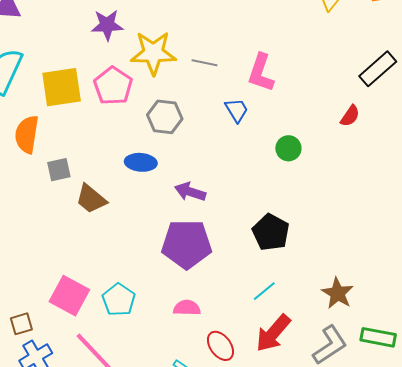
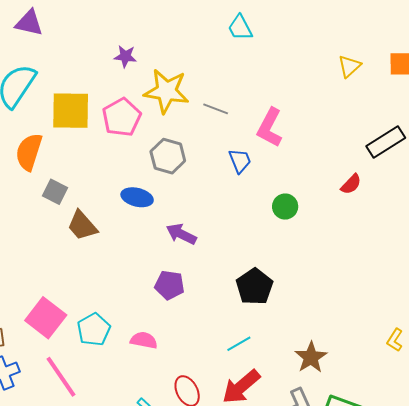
purple star: (107, 25) -> (125, 56), size x0.7
gray square: (59, 170) -> (55, 192), turned 30
purple pentagon: (187, 244) -> (170, 285), size x0.6
pink semicircle: (187, 308) -> (144, 340), moved

